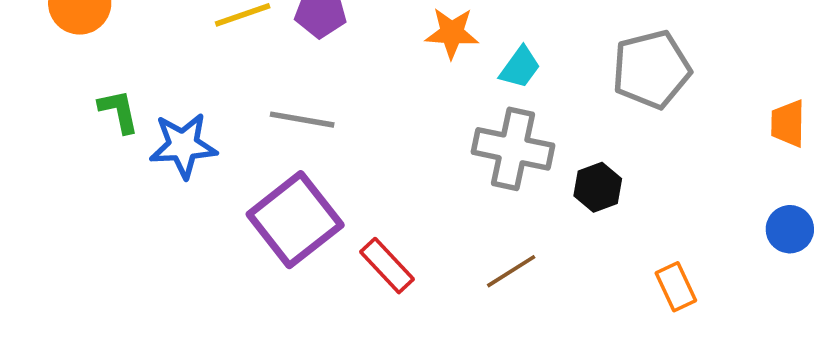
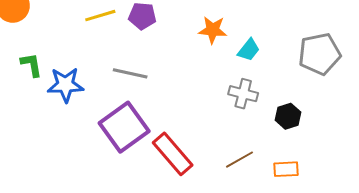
gray cross: (513, 149) -> (243, 94), size x0.7
red rectangle: (387, 266) -> (173, 154), size x1.4
orange rectangle: (676, 287) -> (286, 169), moved, turned -70

